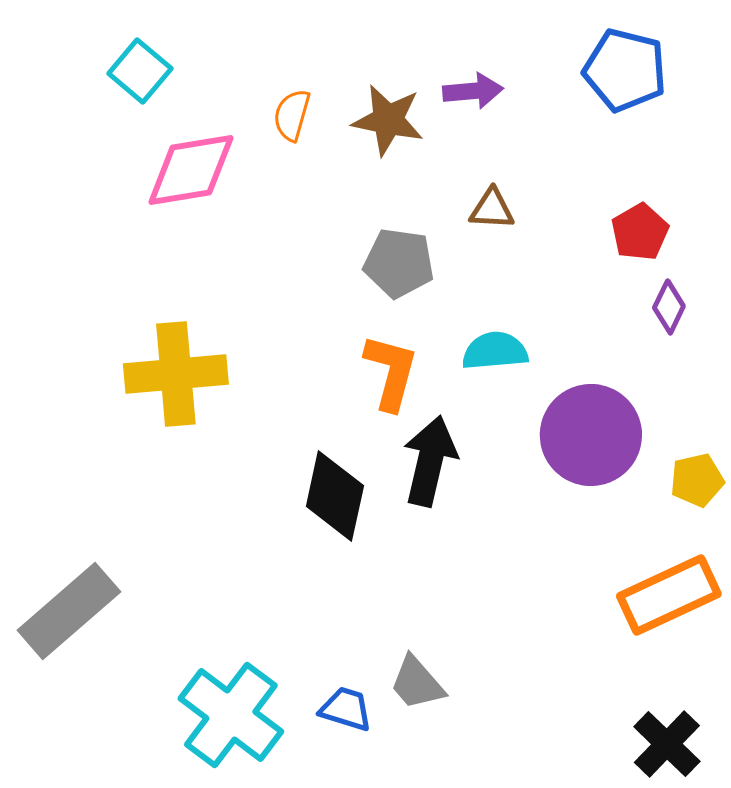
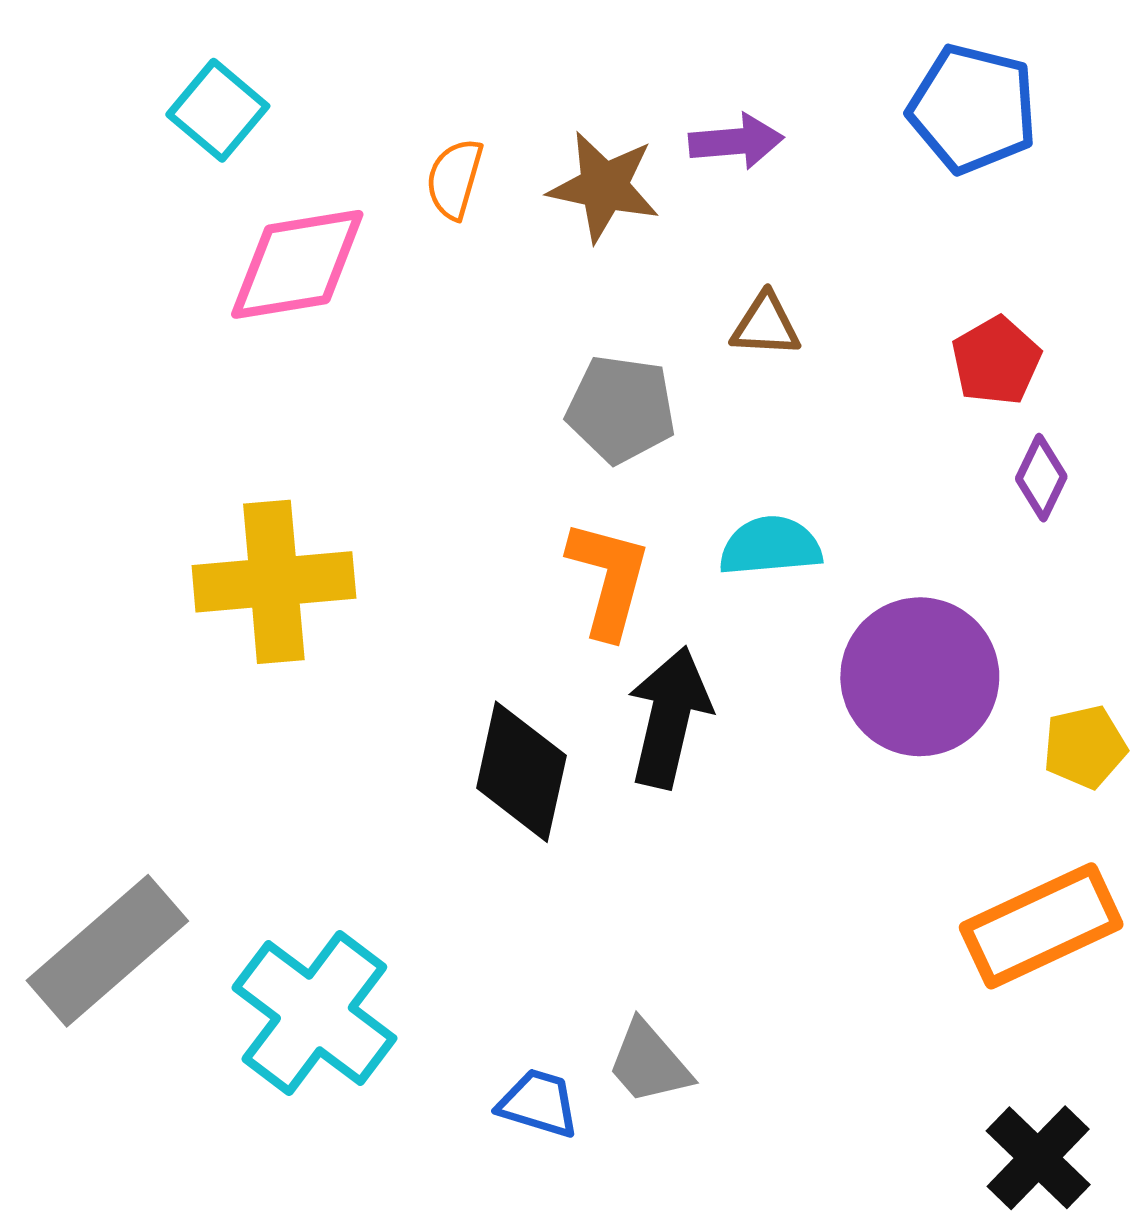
cyan cross: (231, 715) -> (314, 1013), moved

